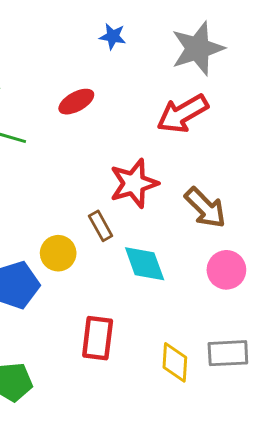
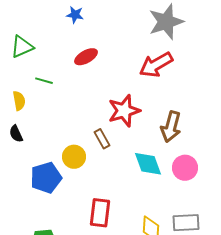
blue star: (113, 36) -> (75, 15), moved
brown arrow: (205, 208) -> (171, 127), turned 60
cyan diamond: (145, 264) -> (148, 164), moved

